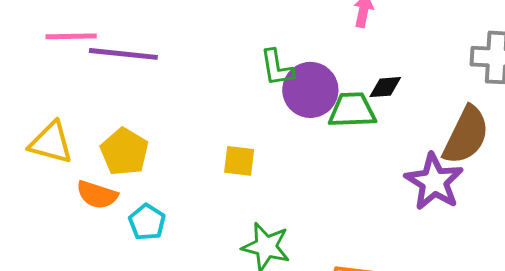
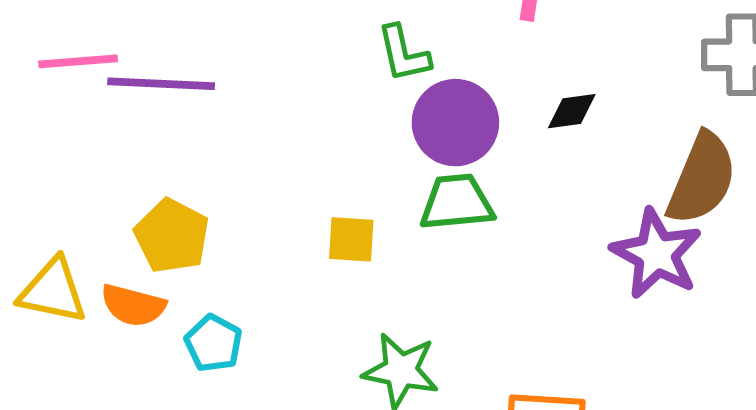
green L-shape: (277, 68) -> (404, 54), moved
green trapezoid: (352, 110) -> (457, 202), moved
yellow triangle: (51, 143) -> (53, 291), moved

